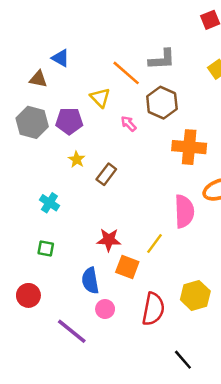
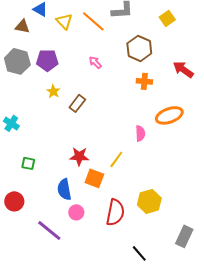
yellow triangle: (100, 98) -> (64, 21), moved
brown hexagon: (162, 103) -> (139, 48), moved
orange cross: (189, 147) -> (144, 81), size x0.6
cyan cross: (49, 203) -> (11, 123), moved
pink semicircle: (184, 211) -> (140, 133), size x0.6

